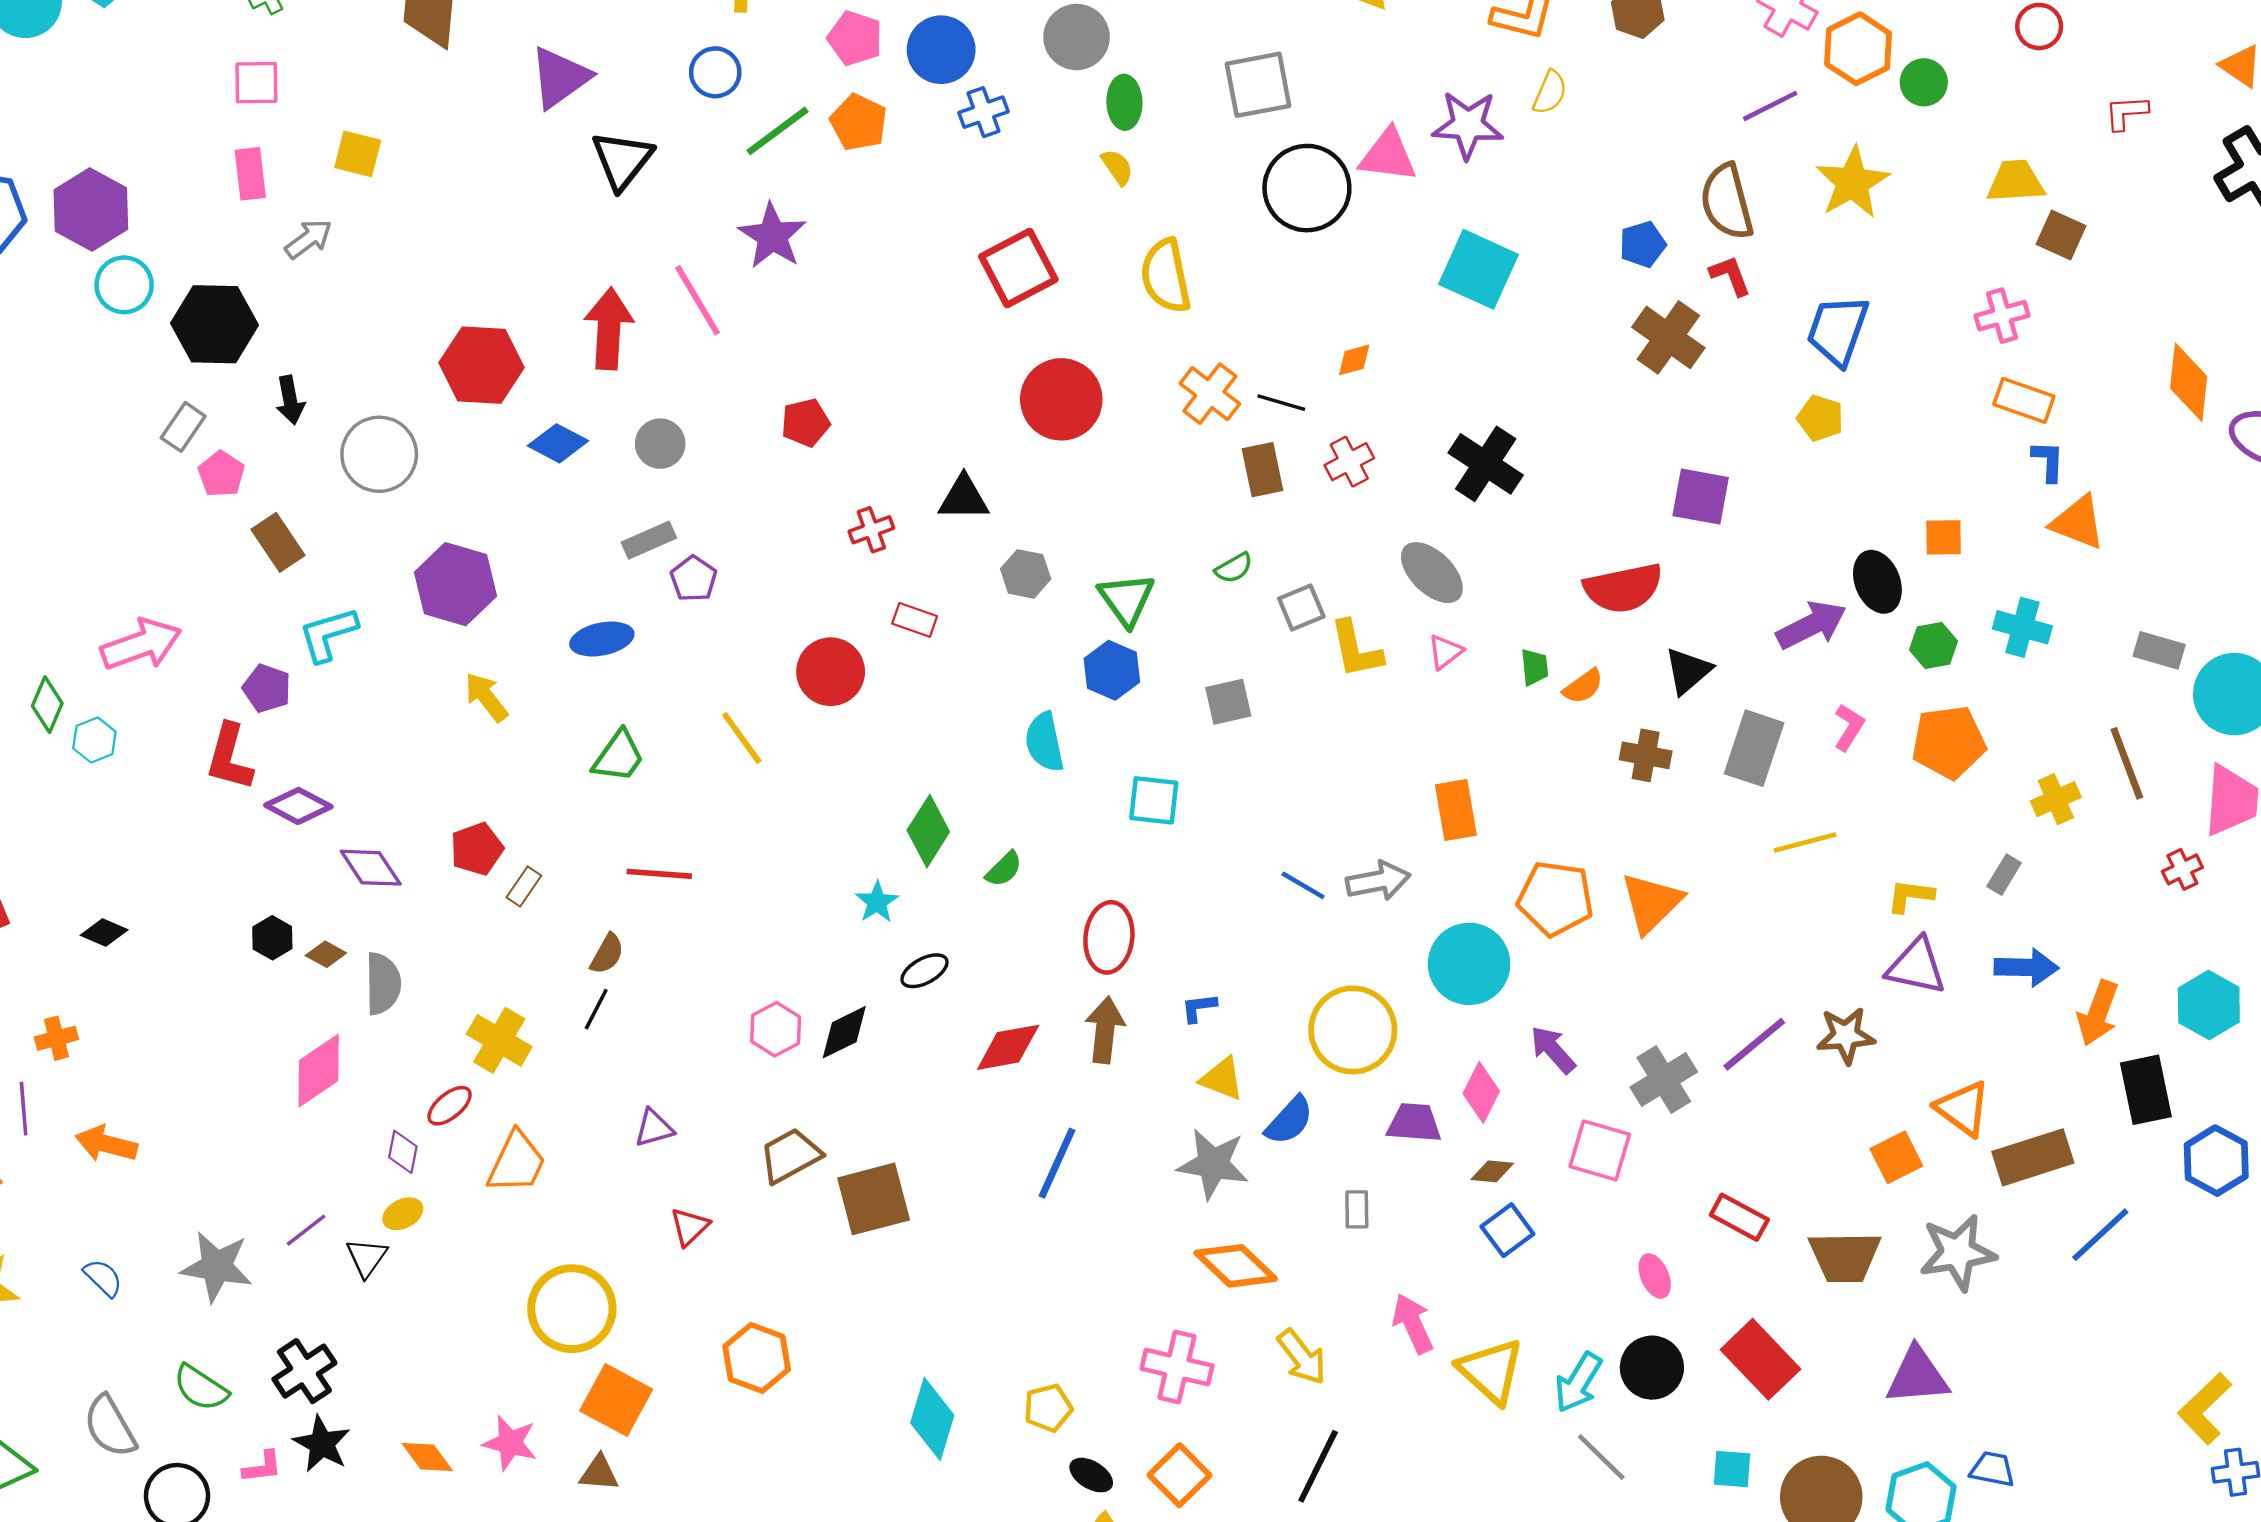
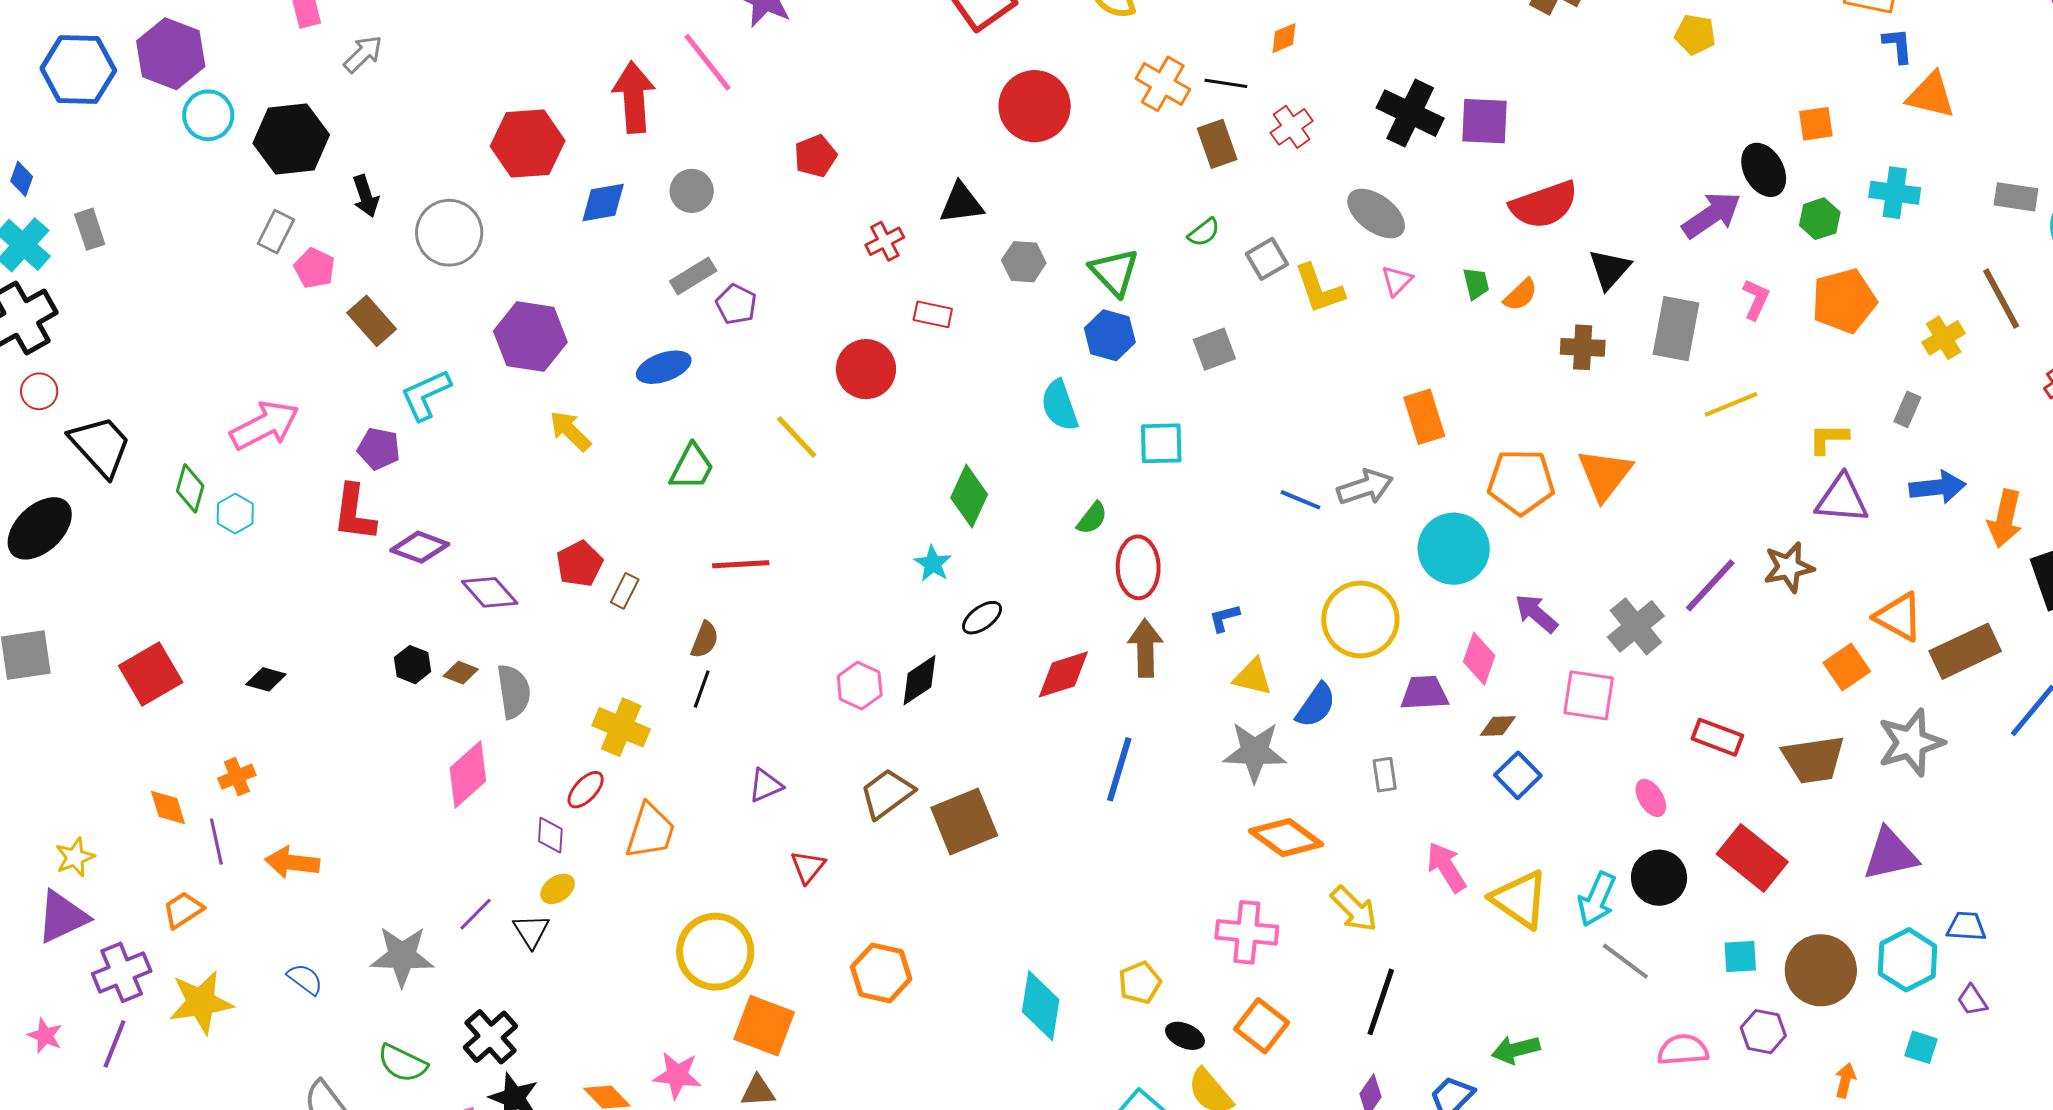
blue diamond: (558, 443) -> (603, 203), turned -30
purple square: (1701, 497) -> (1485, 121), moved
green semicircle: (1004, 869) -> (1092, 518), moved

